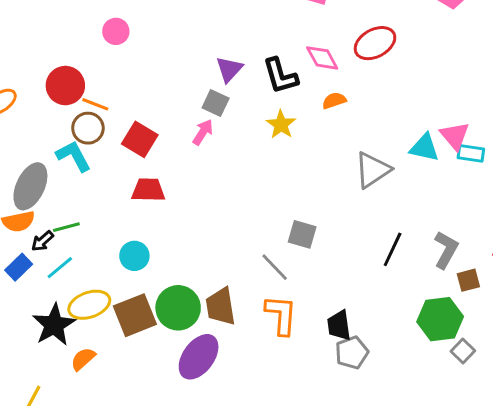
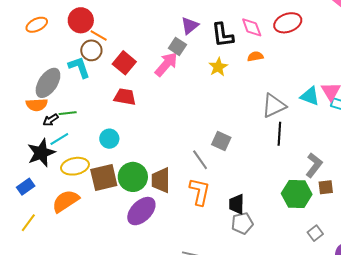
pink arrow: (203, 132) -> (166, 64), size x1.5
black line: (393, 249) -> (279, 134), moved, turned -30
blue rectangle: (19, 267) -> (26, 187), moved
green hexagon: (440, 319) -> (297, 194), moved
black star: (54, 325) -> (41, 153), moved
orange semicircle: (83, 359) -> (66, 201), size x1.6

